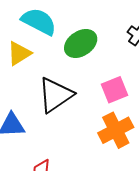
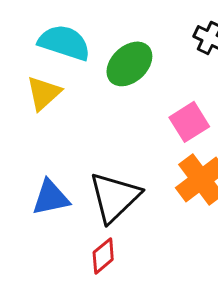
black triangle: (55, 95) -> (115, 197), moved

